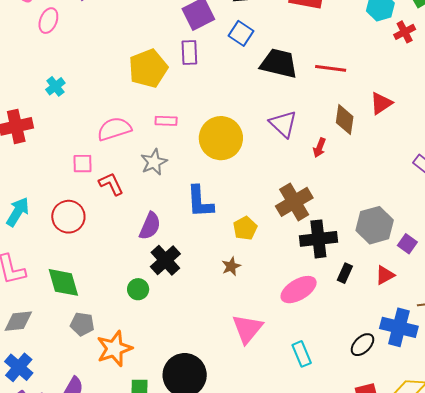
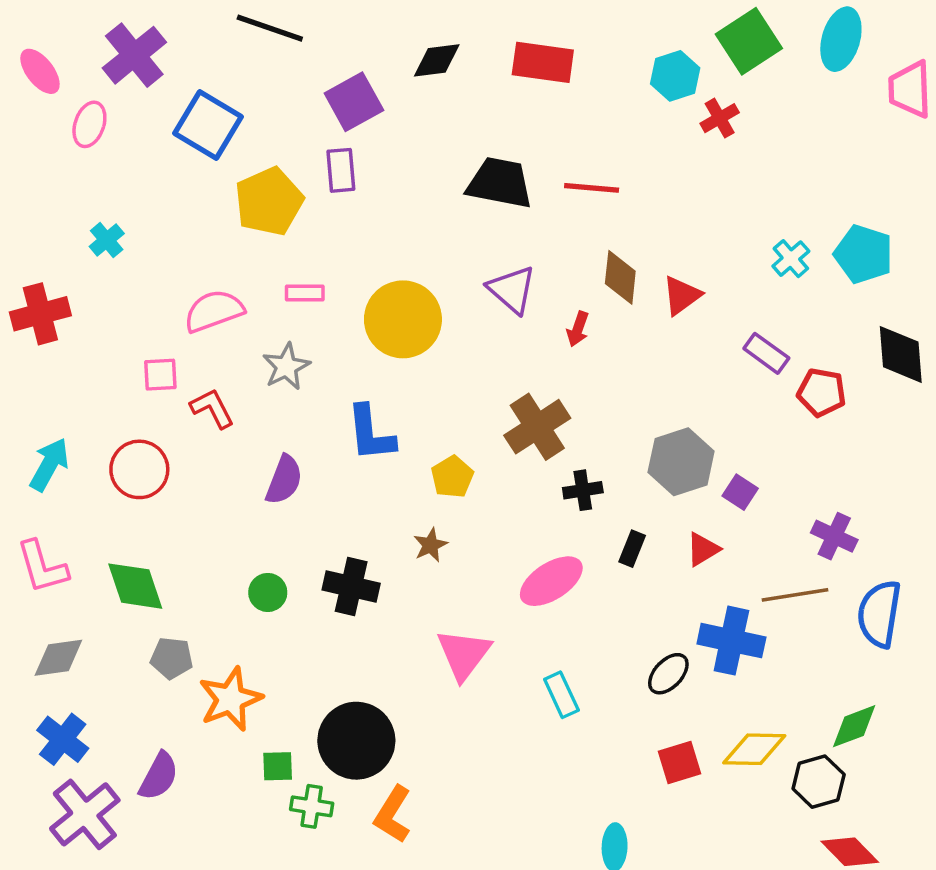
blue square: (241, 33) -> (208, 125), moved, size x1.5
red triangle: (381, 103) -> (682, 295), moved
black cross: (318, 239) -> (583, 490), size x0.6
black cross: (165, 260) -> (351, 587), moved, turned -32

